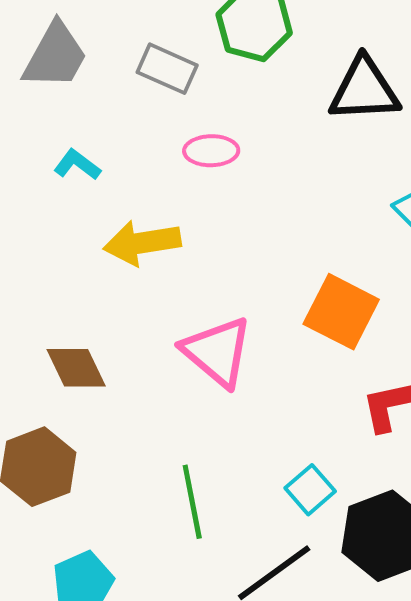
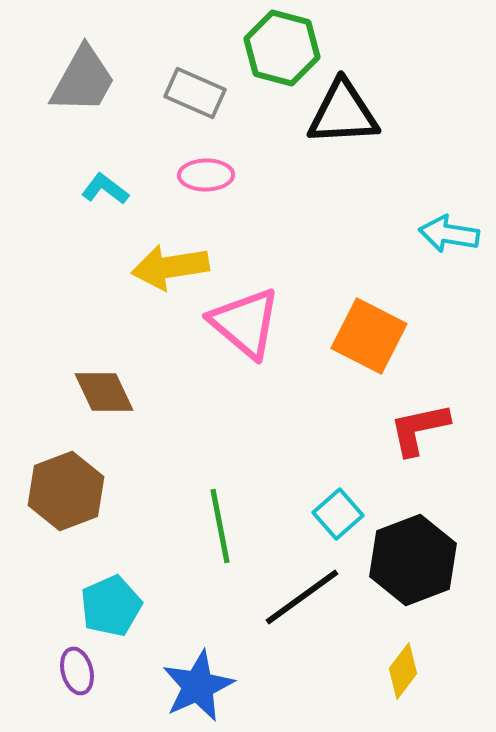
black triangle: (364, 90) -> (343, 113), moved
pink ellipse: (211, 151) -> (206, 175), moved
pink triangle: (217, 352) -> (245, 323), moved

